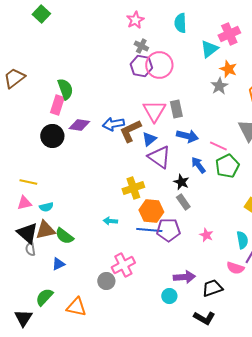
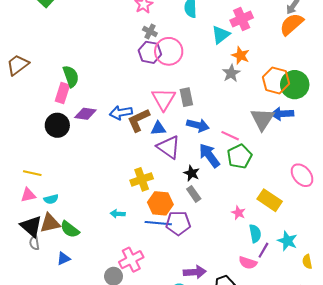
blue triangle: (149, 139) -> (158, 128), turned 35
blue arrow: (198, 165) -> (209, 155), size x1.4
pink star: (206, 235) -> (238, 213), moved

